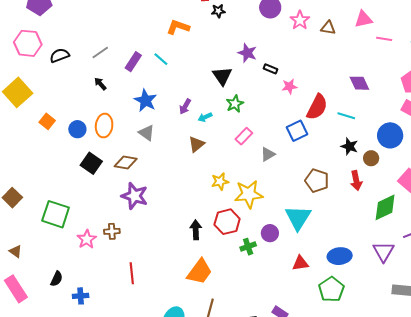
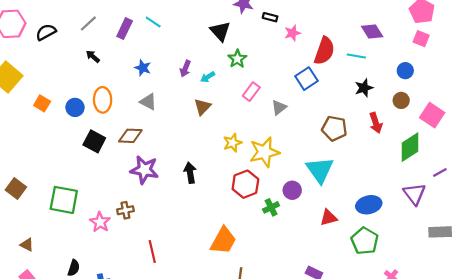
purple diamond: (359, 83) -> (372, 32), moved
blue star: (146, 101) -> (143, 68), size x0.7
blue circle: (390, 135) -> (405, 71), size x0.6
black star: (349, 146) -> (364, 88), turned -30
brown circle: (371, 158) -> (401, 100), moved
black arrow: (196, 230) -> (190, 173), moved

